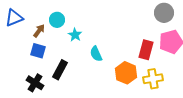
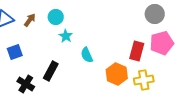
cyan circle: (57, 20) -> (56, 17), moved
brown arrow: (39, 31) -> (30, 20), moved
blue square: (38, 51) -> (15, 52), moved, turned -35

